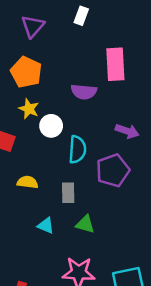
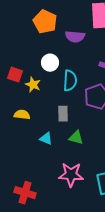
orange pentagon: (26, 72) -> (45, 22), moved
yellow star: (29, 109) -> (33, 85), moved
yellow semicircle: (28, 182) -> (22, 115), moved

